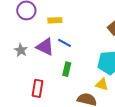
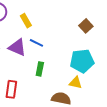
yellow rectangle: (55, 20) -> (26, 21), turned 64

